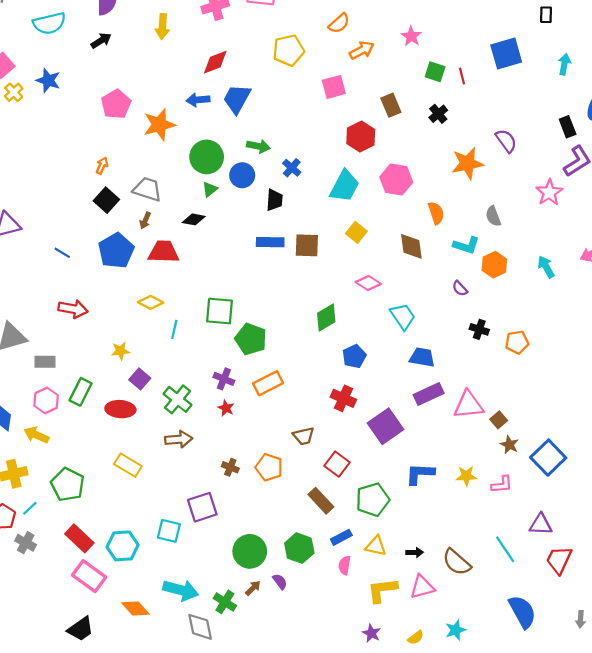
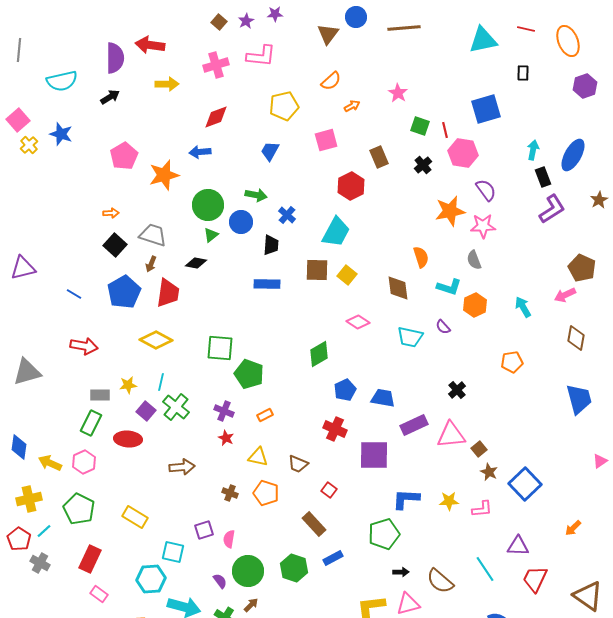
yellow arrow: (162, 27) -> (167, 84), turned -95
orange arrow: (362, 50) -> (352, 106), size x0.7
cyan arrow: (564, 64) -> (533, 150), moved
blue trapezoid: (237, 99) -> (270, 151), moved, size x0.7
orange arrow: (102, 166) -> (111, 213), turned 63
pink hexagon: (396, 180) -> (463, 153), moved
pink star: (549, 193) -> (483, 226), moved, turned 30
brown square: (307, 245) -> (317, 270), moved
red trapezoid: (164, 252) -> (168, 293), turned 96
yellow diamond: (151, 302) -> (156, 340), size x1.4
cyan trapezoid: (403, 316) -> (410, 337), moved, turned 136
cyan line: (174, 329) -> (161, 382), moved
black cross: (479, 329) -> (457, 390), moved, turned 30
orange pentagon: (517, 342) -> (512, 362), moved
blue trapezoid: (422, 357) -> (383, 398), moved
gray rectangle: (45, 362) -> (100, 395), moved
orange rectangle: (268, 383) -> (265, 415), size x0.6
green cross: (178, 399) -> (176, 407), moved
pink hexagon: (46, 400) -> (84, 462), moved
purple square: (385, 426) -> (374, 455), turned 36
brown trapezoid: (304, 436) -> (298, 464), turned 35
red square: (337, 464) -> (329, 490), size x0.7
yellow rectangle: (128, 465) -> (135, 517), moved
green pentagon: (373, 500) -> (384, 534), moved
purple square: (202, 507) -> (204, 530), size x0.7
red rectangle: (79, 538) -> (90, 559), turned 72
cyan hexagon: (123, 546) -> (151, 579), moved
yellow triangle: (376, 546) -> (258, 457), moved
pink semicircle: (345, 565) -> (229, 539), moved
pink rectangle: (89, 576) -> (99, 594), size x0.6
purple semicircle: (280, 582) -> (220, 581), moved

